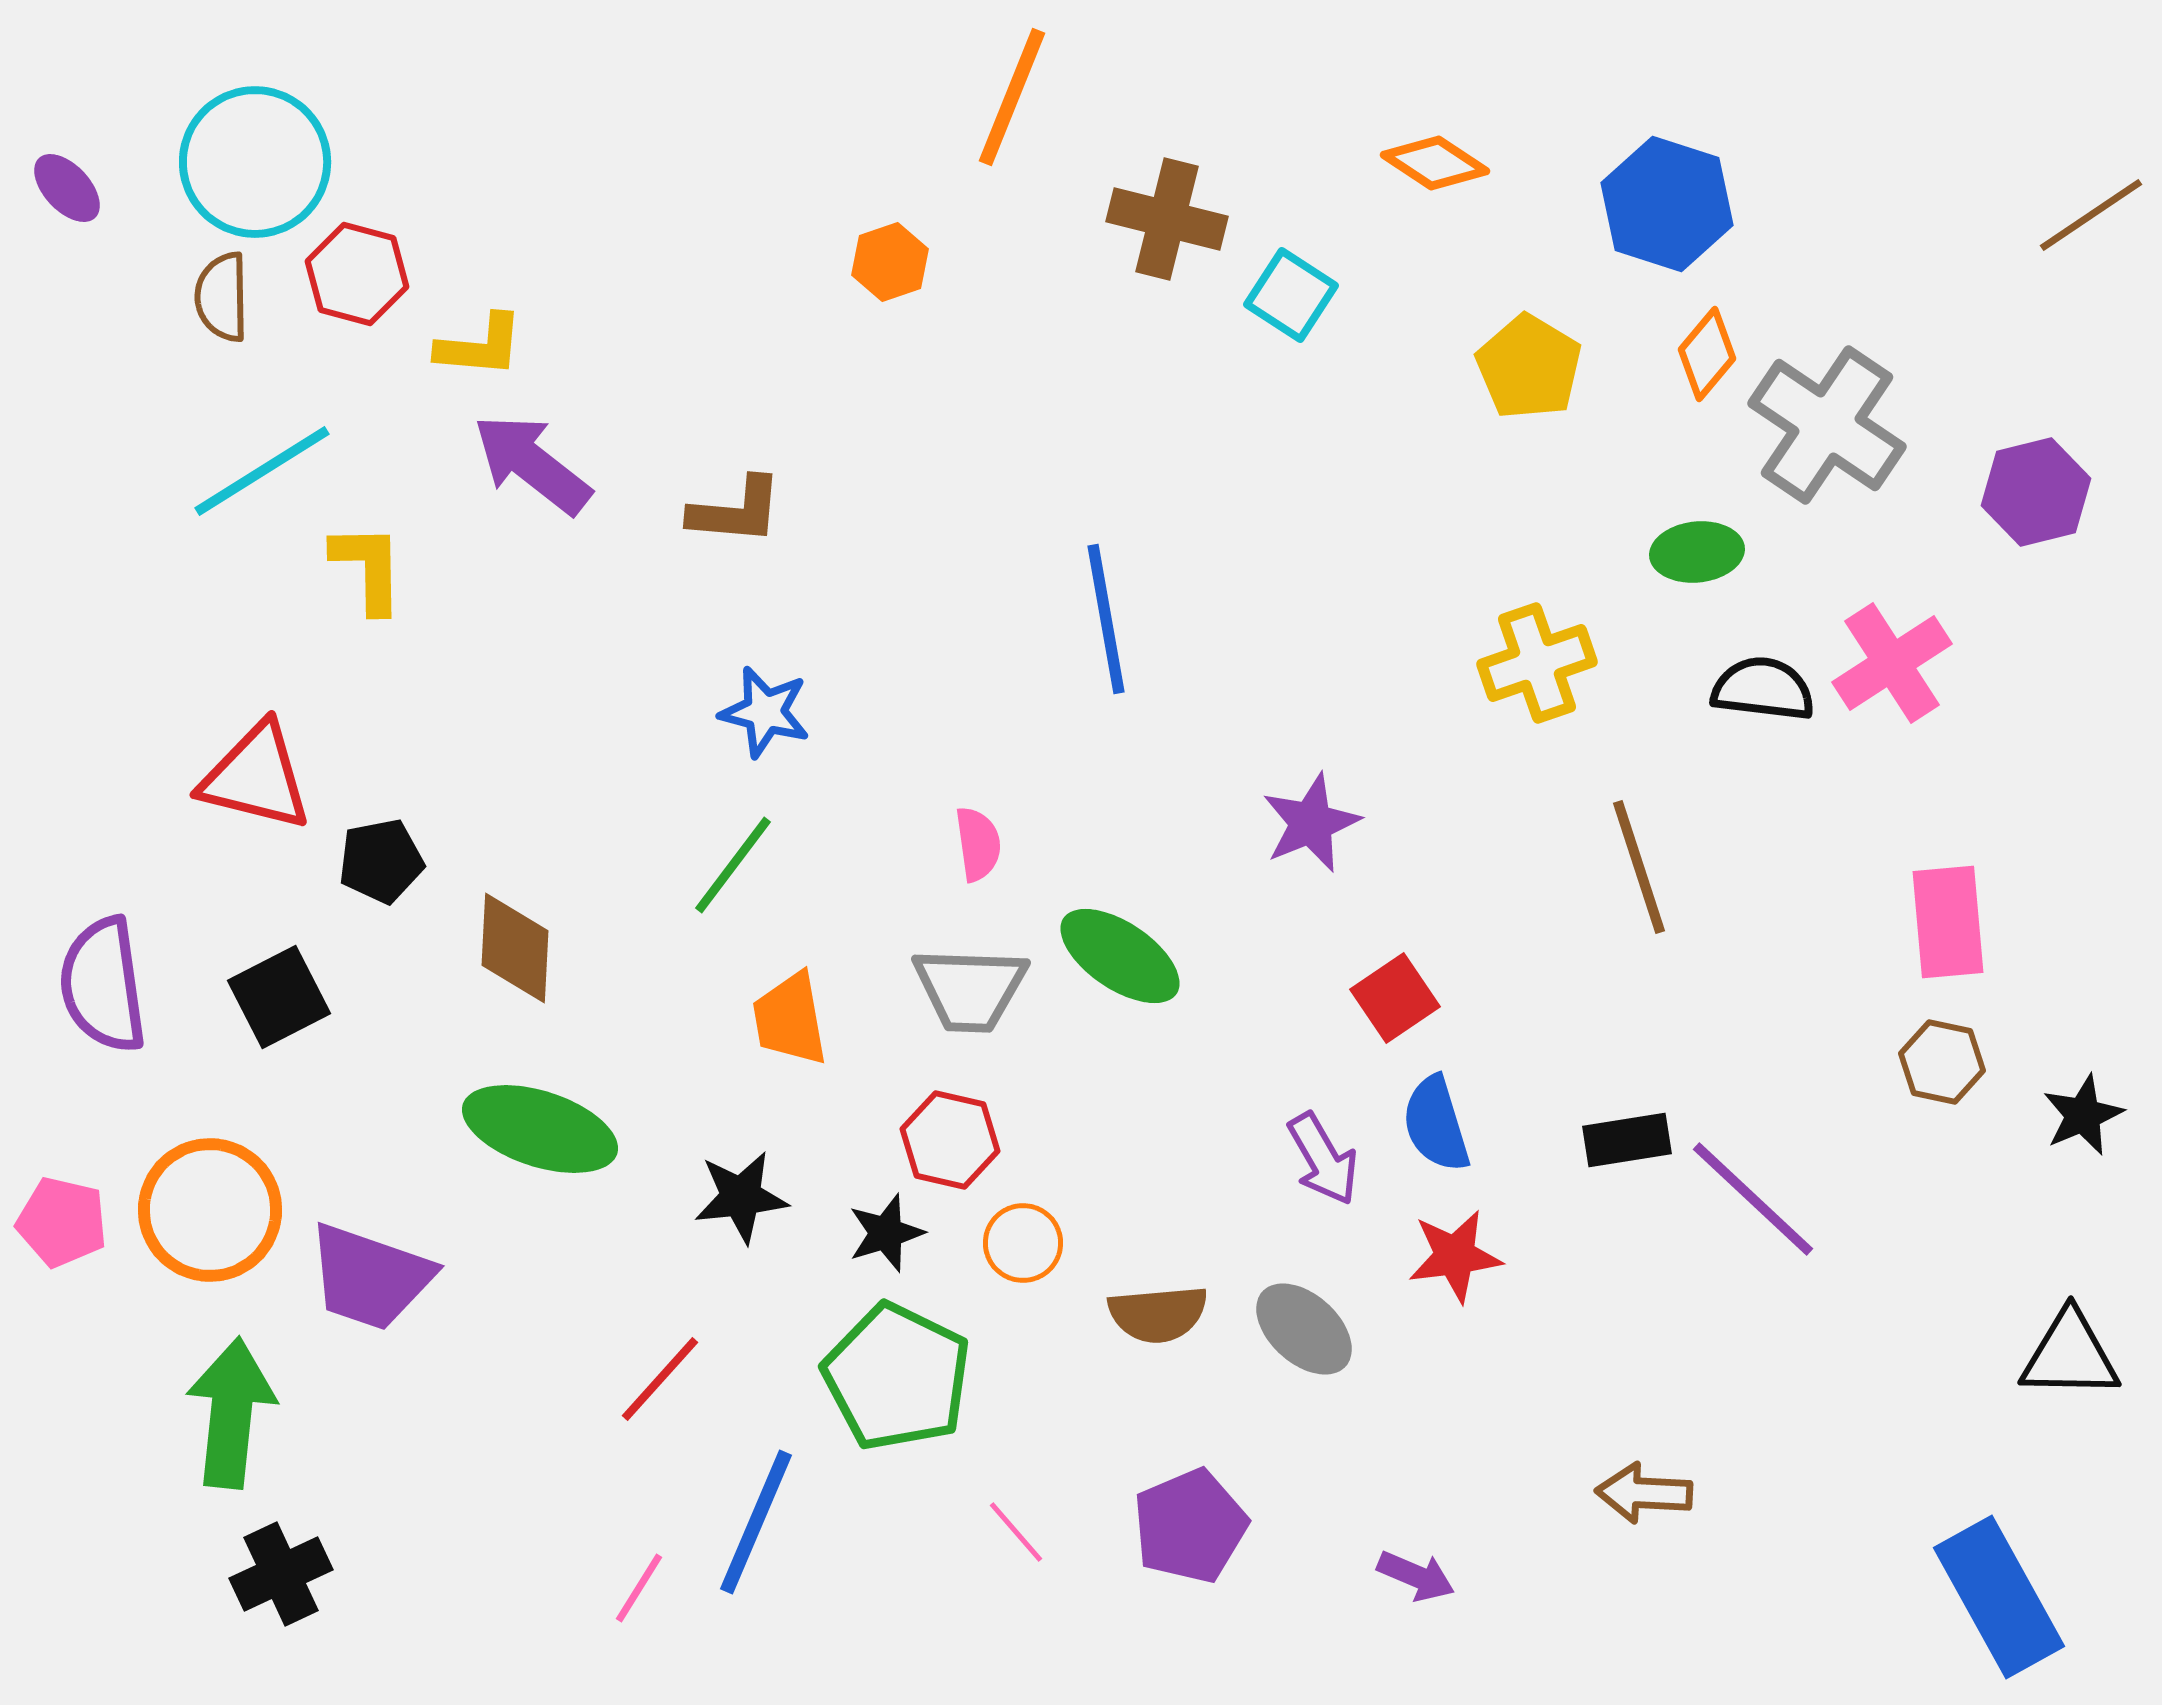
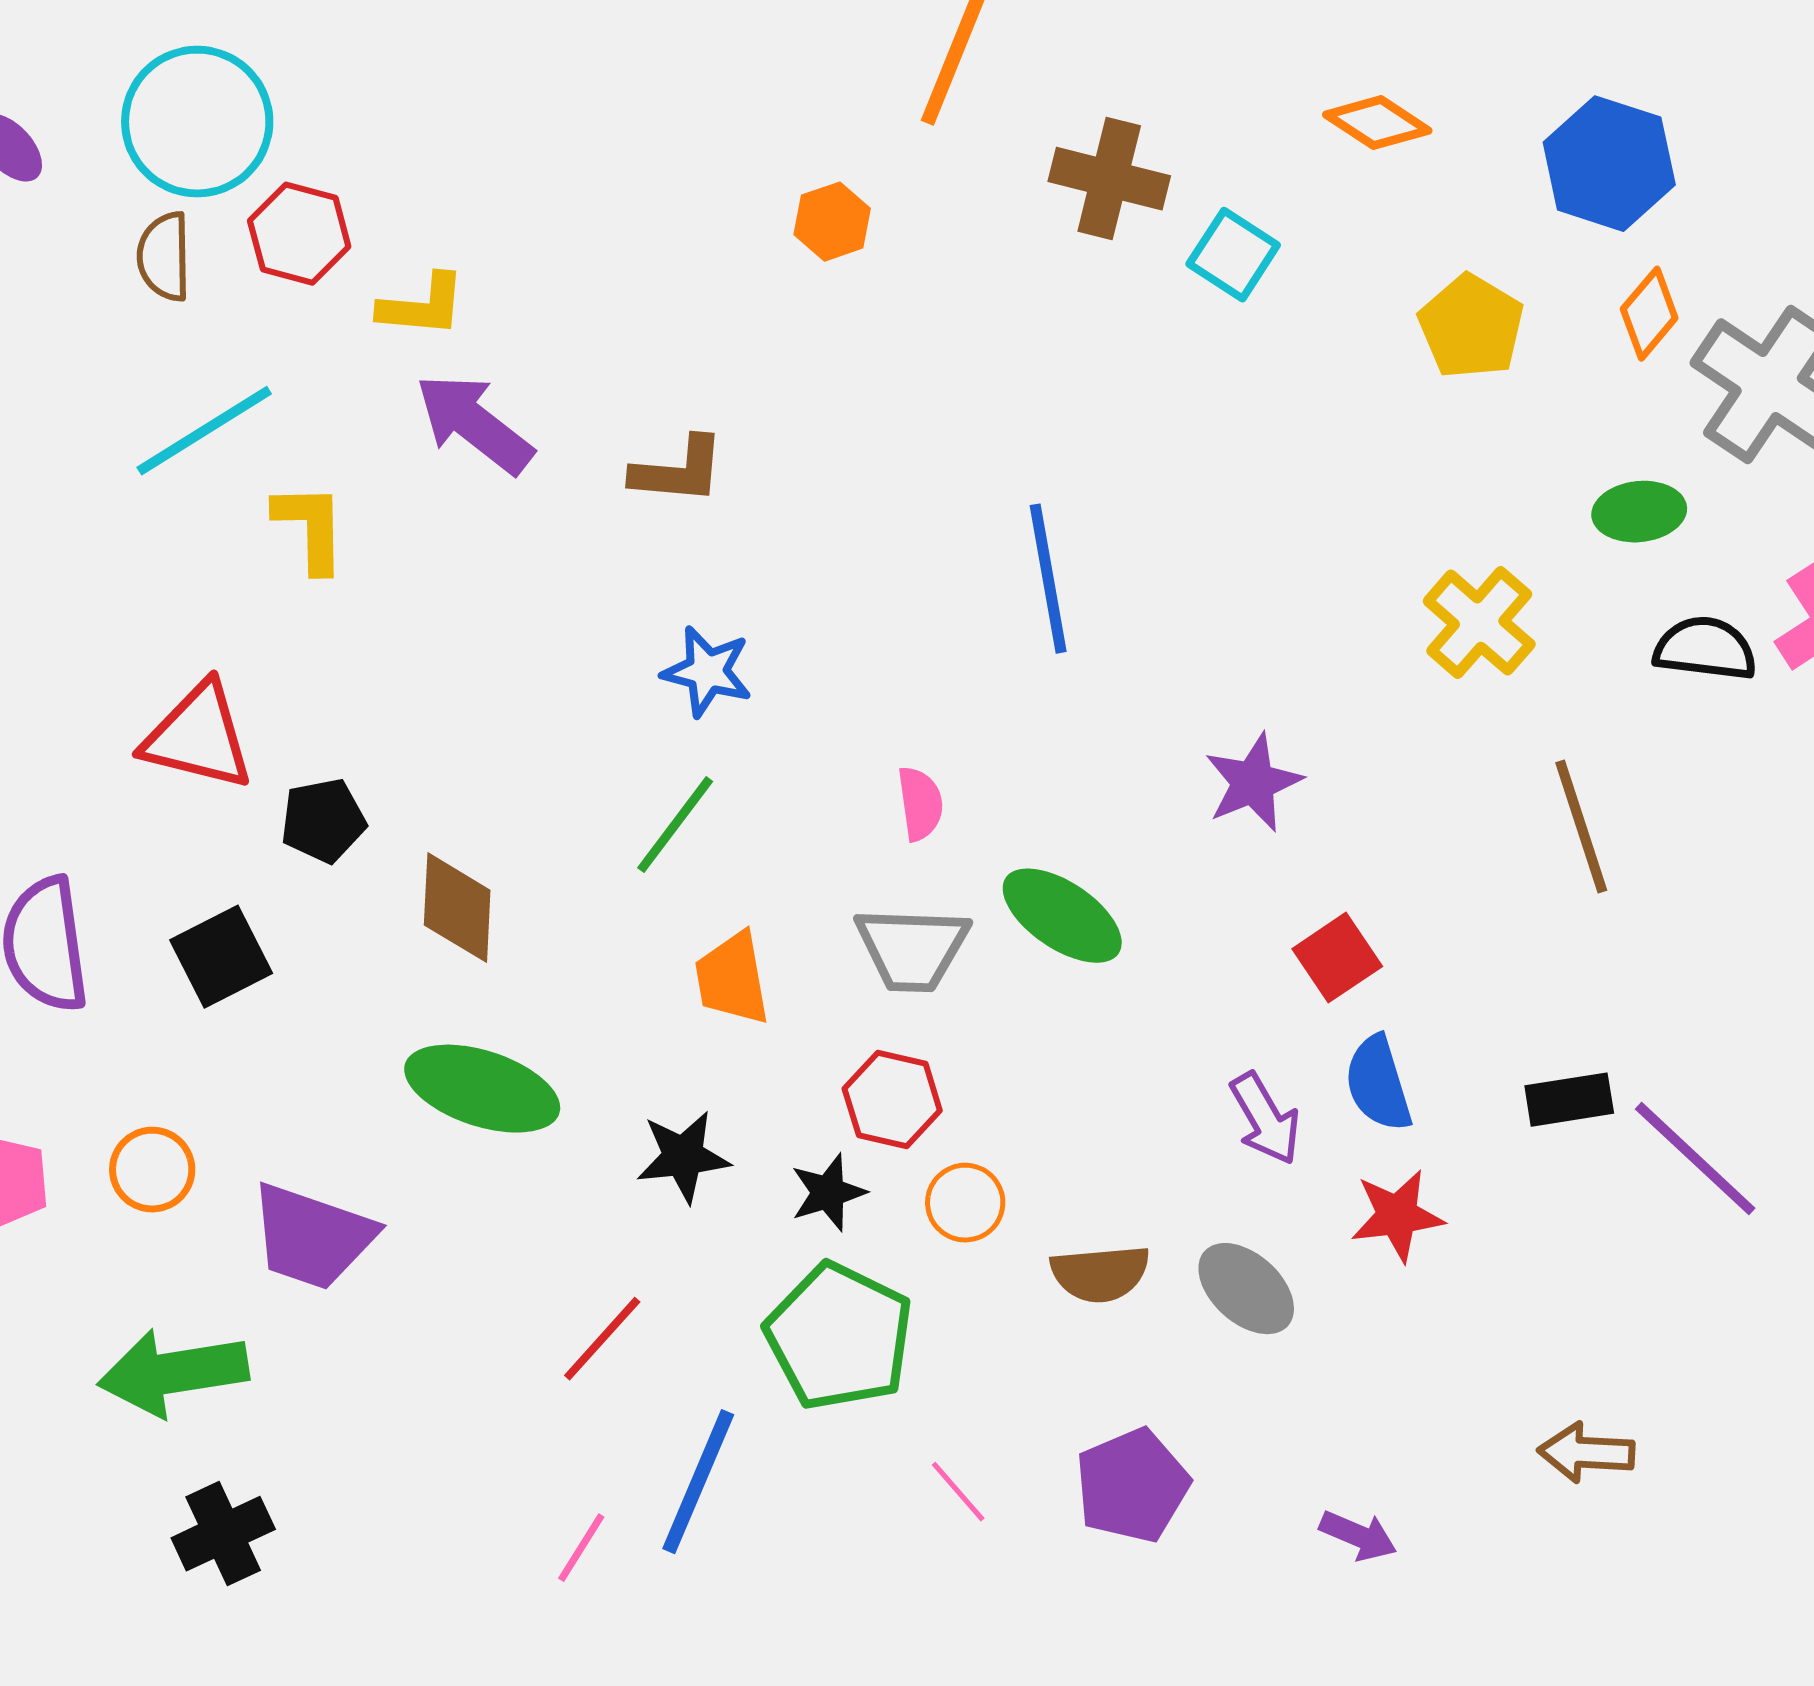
yellow cross: (1537, 663) -> (1479, 623), turned -30
orange circle: (210, 1210) -> (152, 1170), size x0.6
green arrow: (231, 1413) -> (173, 1373), turned -105

